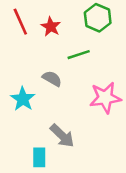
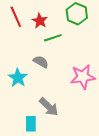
green line: (79, 55) -> (53, 38), moved

